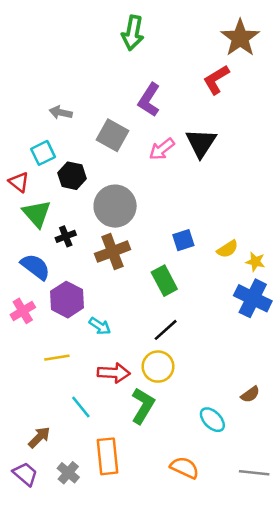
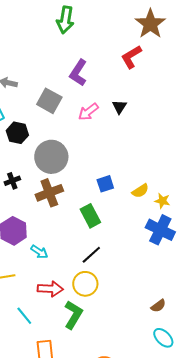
black triangle: (201, 143) -> (119, 107), size x0.6
cyan ellipse: (212, 420) -> (163, 338), moved

